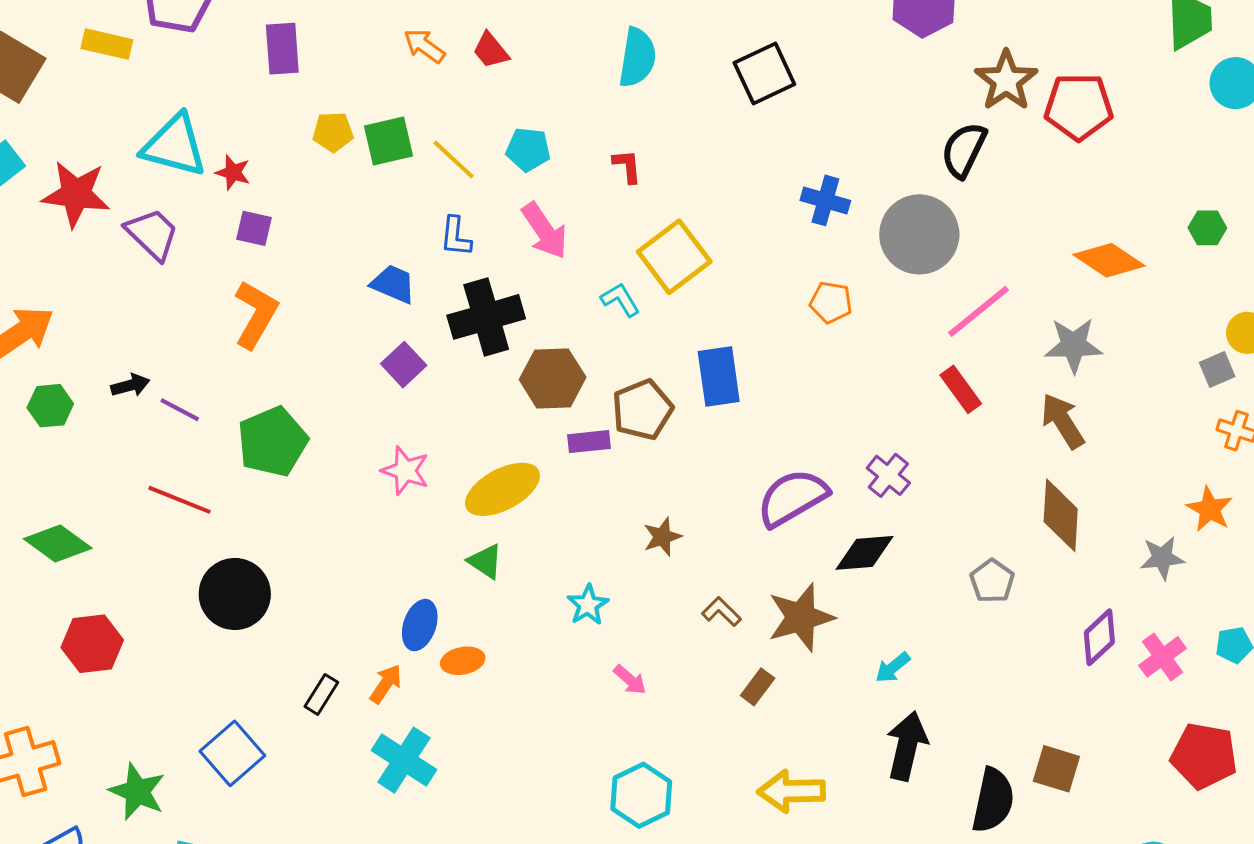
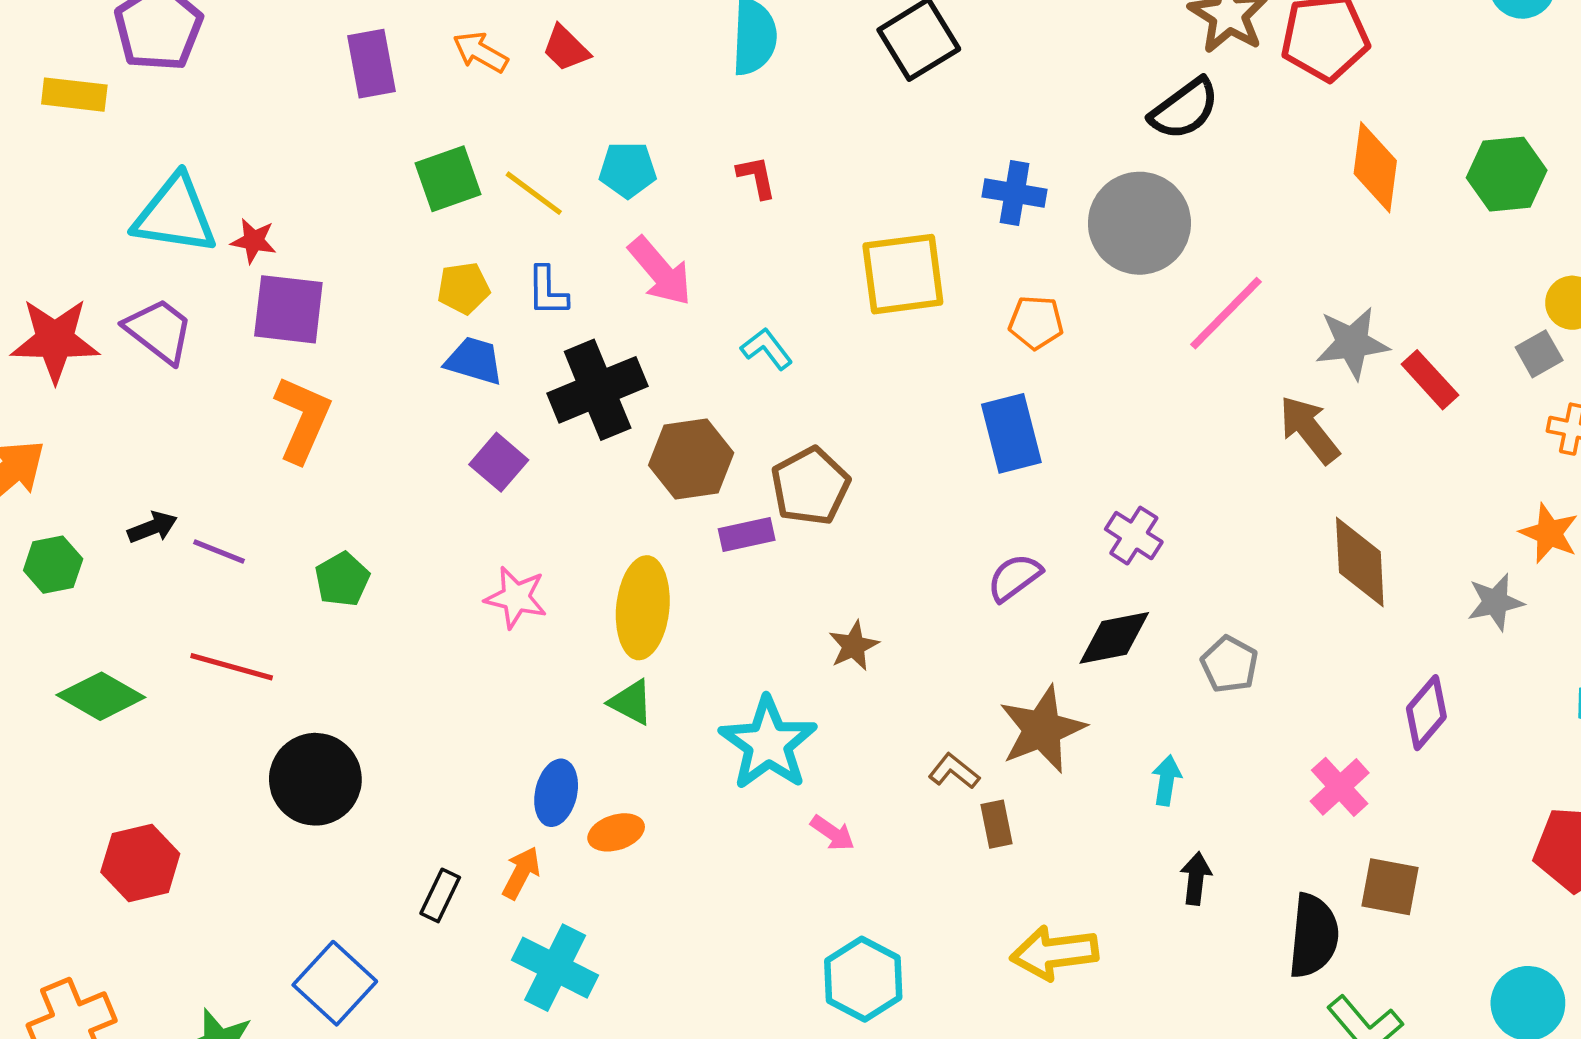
purple rectangle: (282, 49) -> (372, 64), moved
yellow pentagon: (333, 132) -> (463, 288), moved
black semicircle: (964, 150) -> (1184, 109), turned -146
red star: (76, 194) -> (55, 340), moved
purple square: (254, 228) -> (288, 309), size x1.6
green hexagon: (1207, 228) -> (1507, 174), size x1.6
yellow square: (674, 257) -> (903, 274), moved, turned 36
orange diamond: (1109, 260) -> (1375, 167), moved, turned 70
blue rectangle: (719, 376) -> (1011, 433), moved
red rectangle: (961, 389) -> (1430, 380), moved
brown arrow: (1063, 421) -> (1309, 430), moved
green pentagon: (273, 442) -> (342, 579), size x0.6
yellow ellipse: (503, 489) -> (643, 608), turned -50
purple semicircle: (792, 498) -> (1014, 578), size x0.6
green diamond: (58, 543) -> (101, 696), moved
gray pentagon: (992, 581) -> (1229, 664), moved
cyan star: (588, 605) -> (768, 743), size x1.8
brown L-shape: (721, 612) -> (954, 771), moved
pink cross: (1163, 657) -> (1340, 787), moved
cyan arrow: (893, 668) -> (1167, 780), turned 144
brown rectangle: (758, 687) -> (997, 824), turned -42
black arrow: (907, 746) -> (1196, 878), size x0.6

